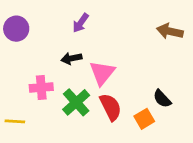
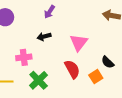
pink triangle: (102, 73) -> (79, 43), moved
green cross: (76, 102) -> (39, 80), moved

